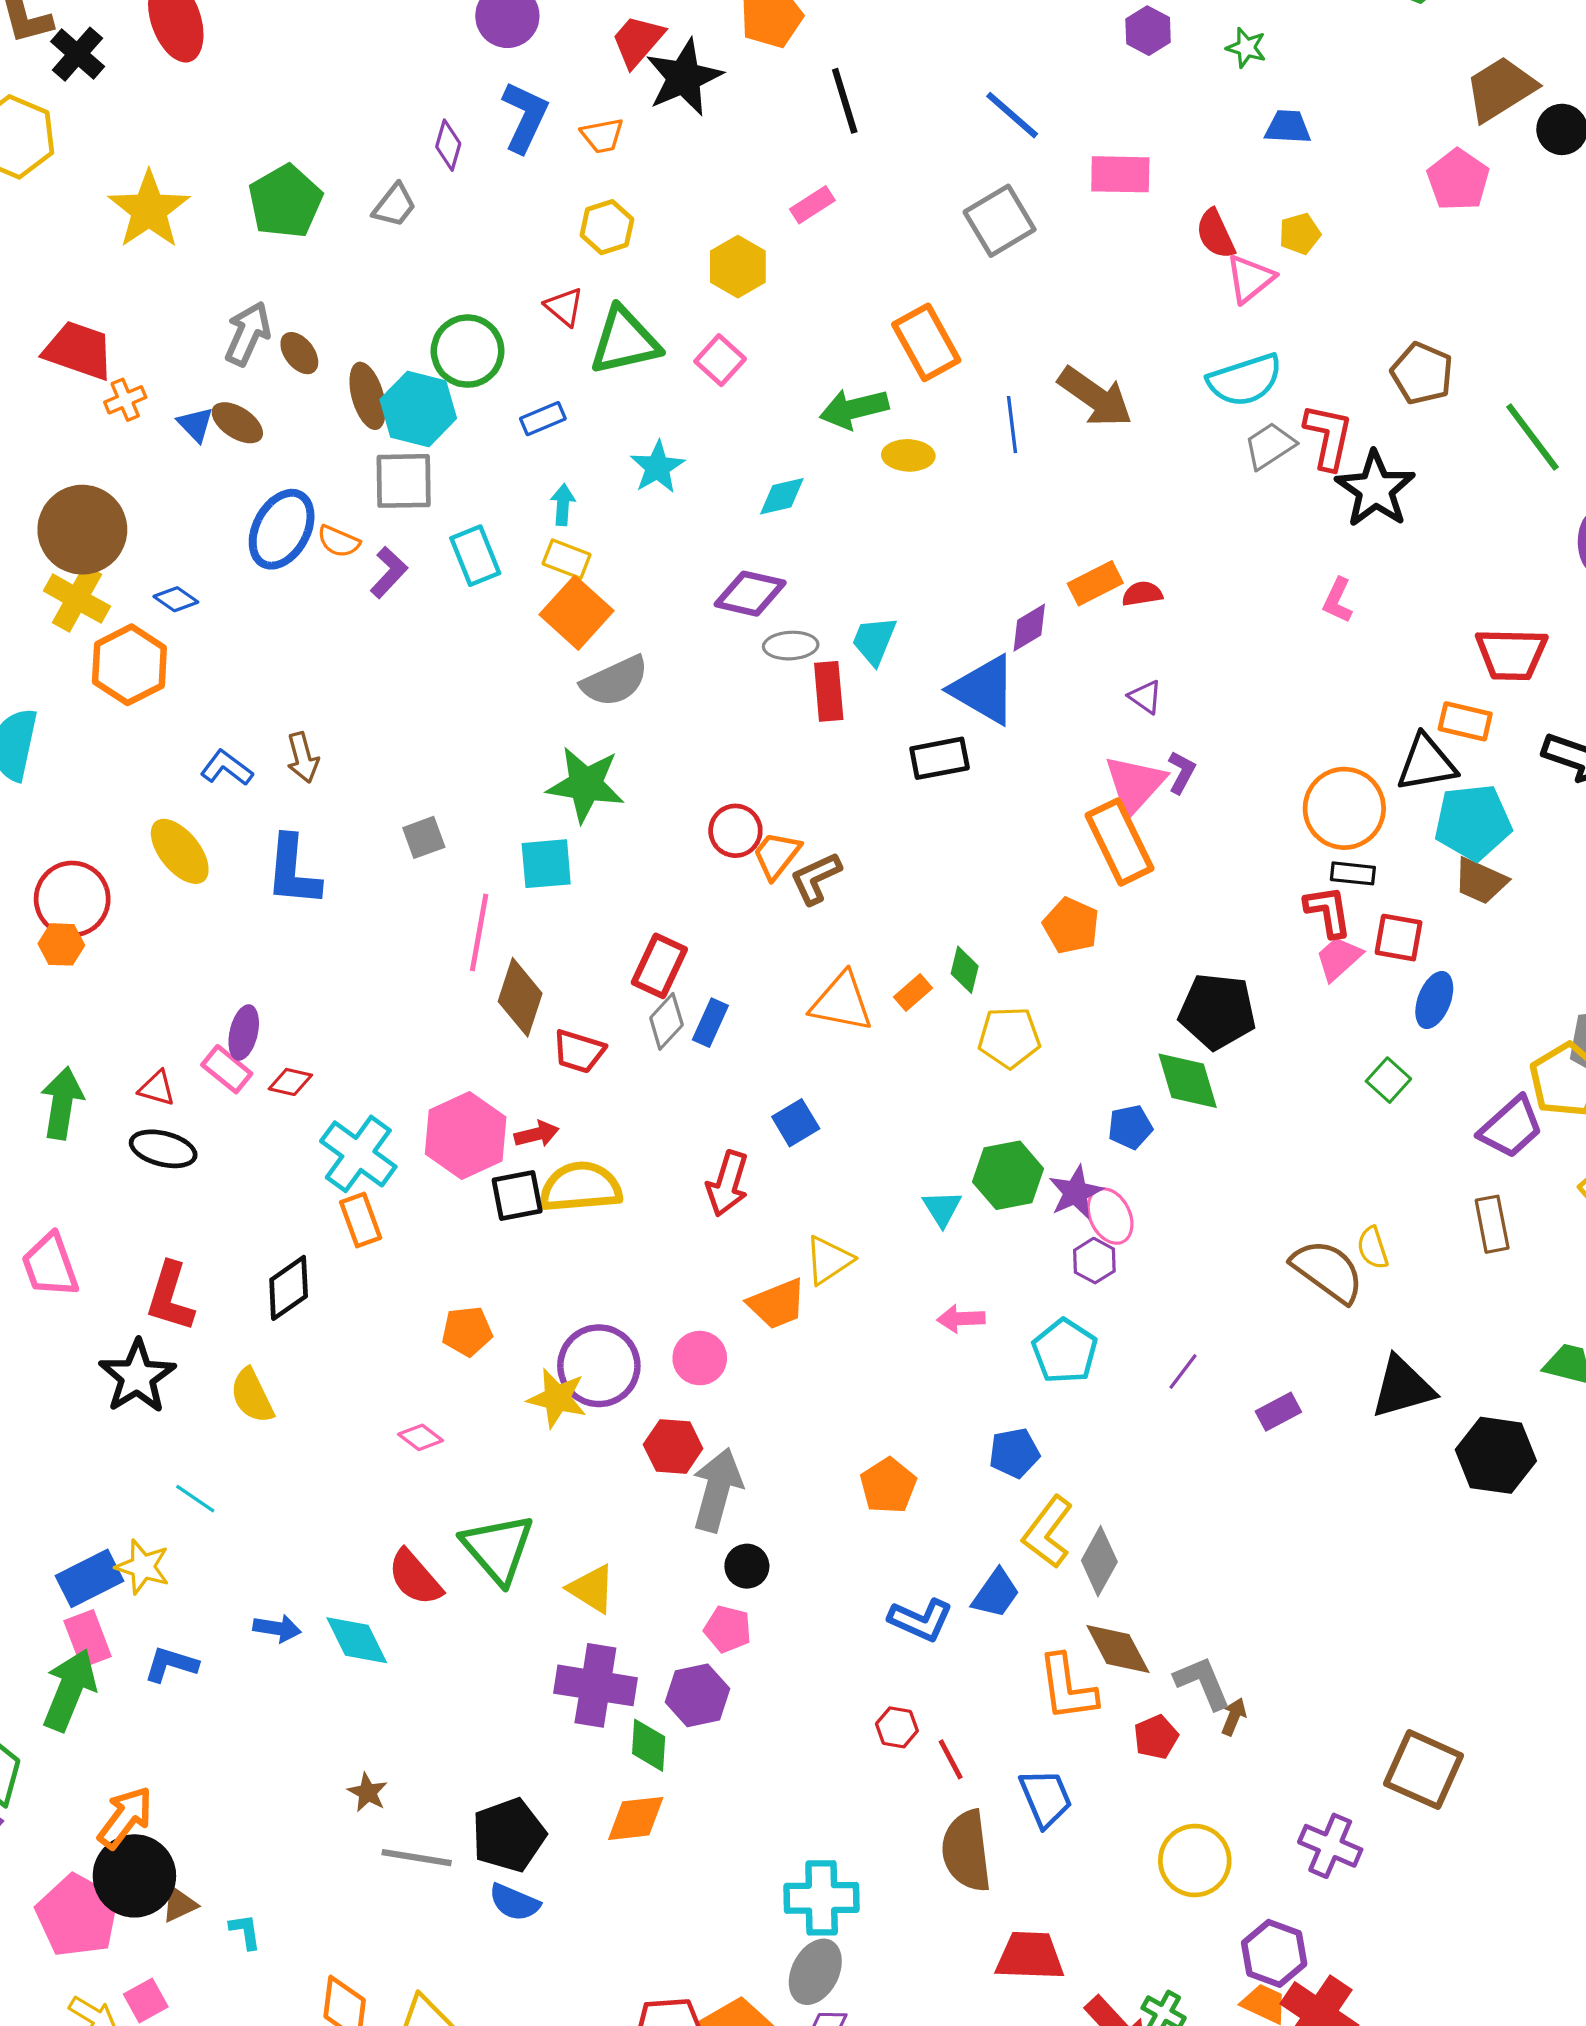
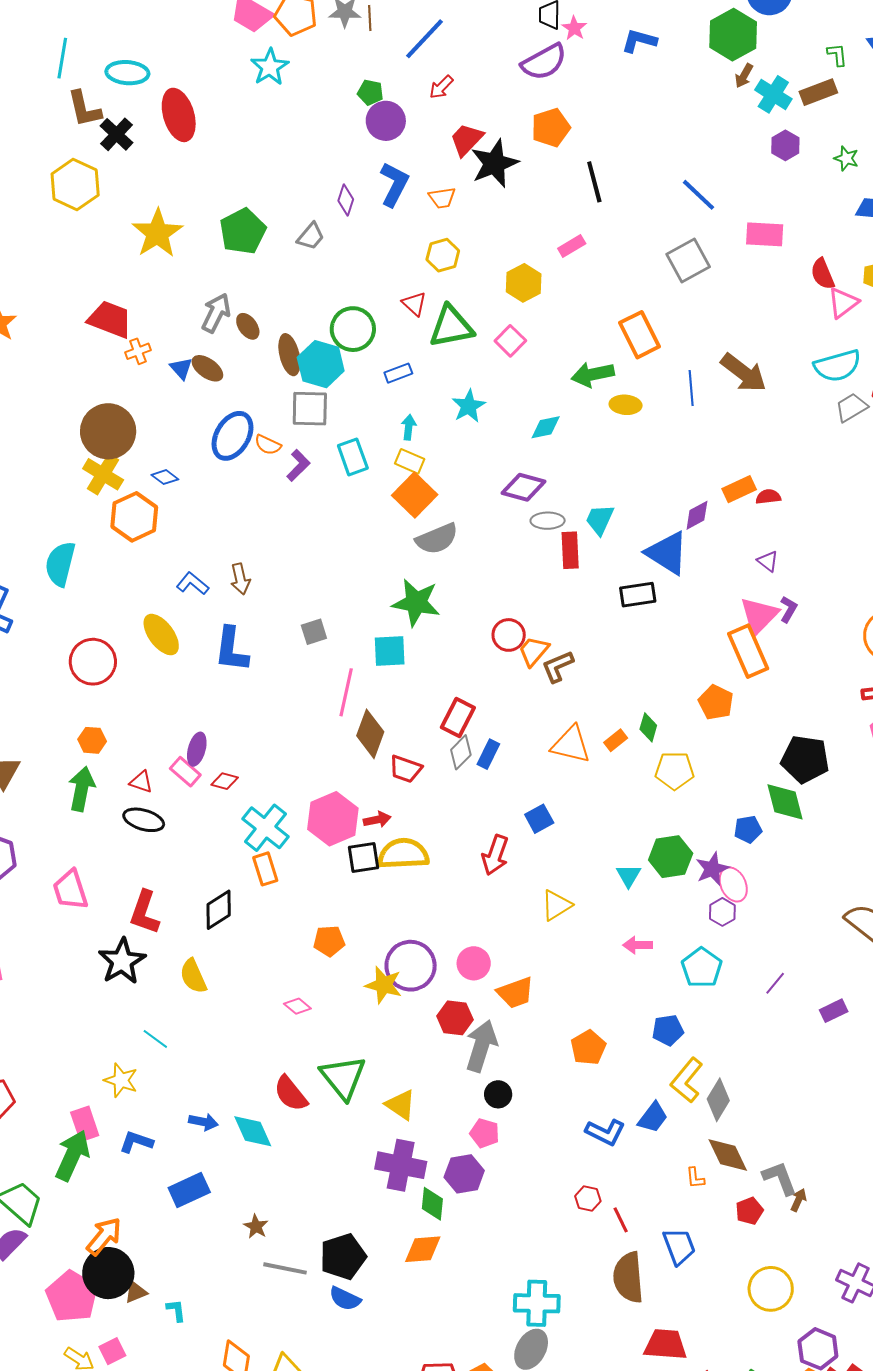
orange hexagon: (61, 944) -> (92, 740), moved
orange trapezoid: (777, 1304) -> (515, 993), moved
blue rectangle: (89, 1578) -> (189, 1190), moved
orange L-shape: (1067, 1688) -> (695, 1178), size x0.5

